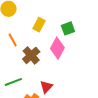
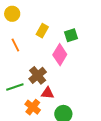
brown cross: (31, 55) -> (38, 75), moved
red triangle: (46, 87) -> (48, 93), turned 48

